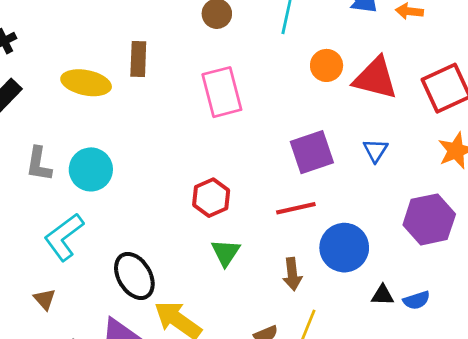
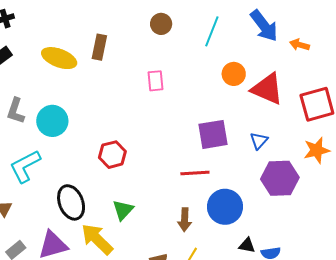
pink rectangle: (222, 92) -> (155, 81), size x0.6
red hexagon: (211, 198) -> (112, 155), moved
purple hexagon: (429, 219) -> (280, 178), moved
green triangle: (226, 253) -> (123, 210), moved

